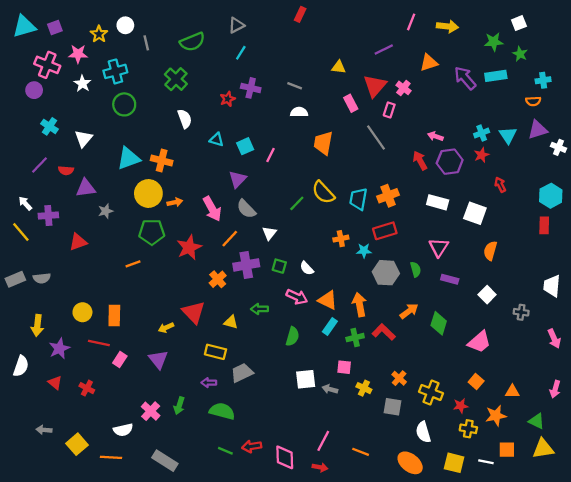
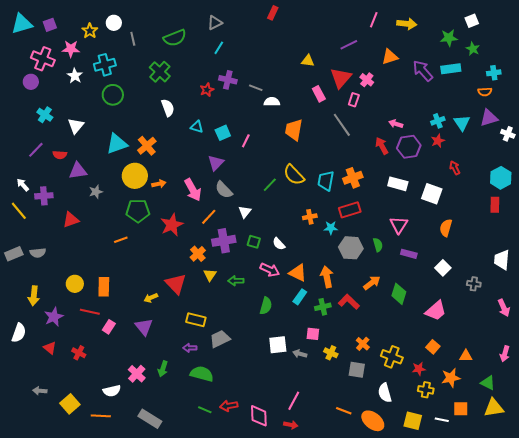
gray line: (295, 86) -> (256, 88), moved
orange cross: (162, 161) -> (147, 146), turned 36
yellow triangle: (231, 322) -> (210, 275), moved, turned 48
orange line: (361, 452) -> (344, 411), moved

